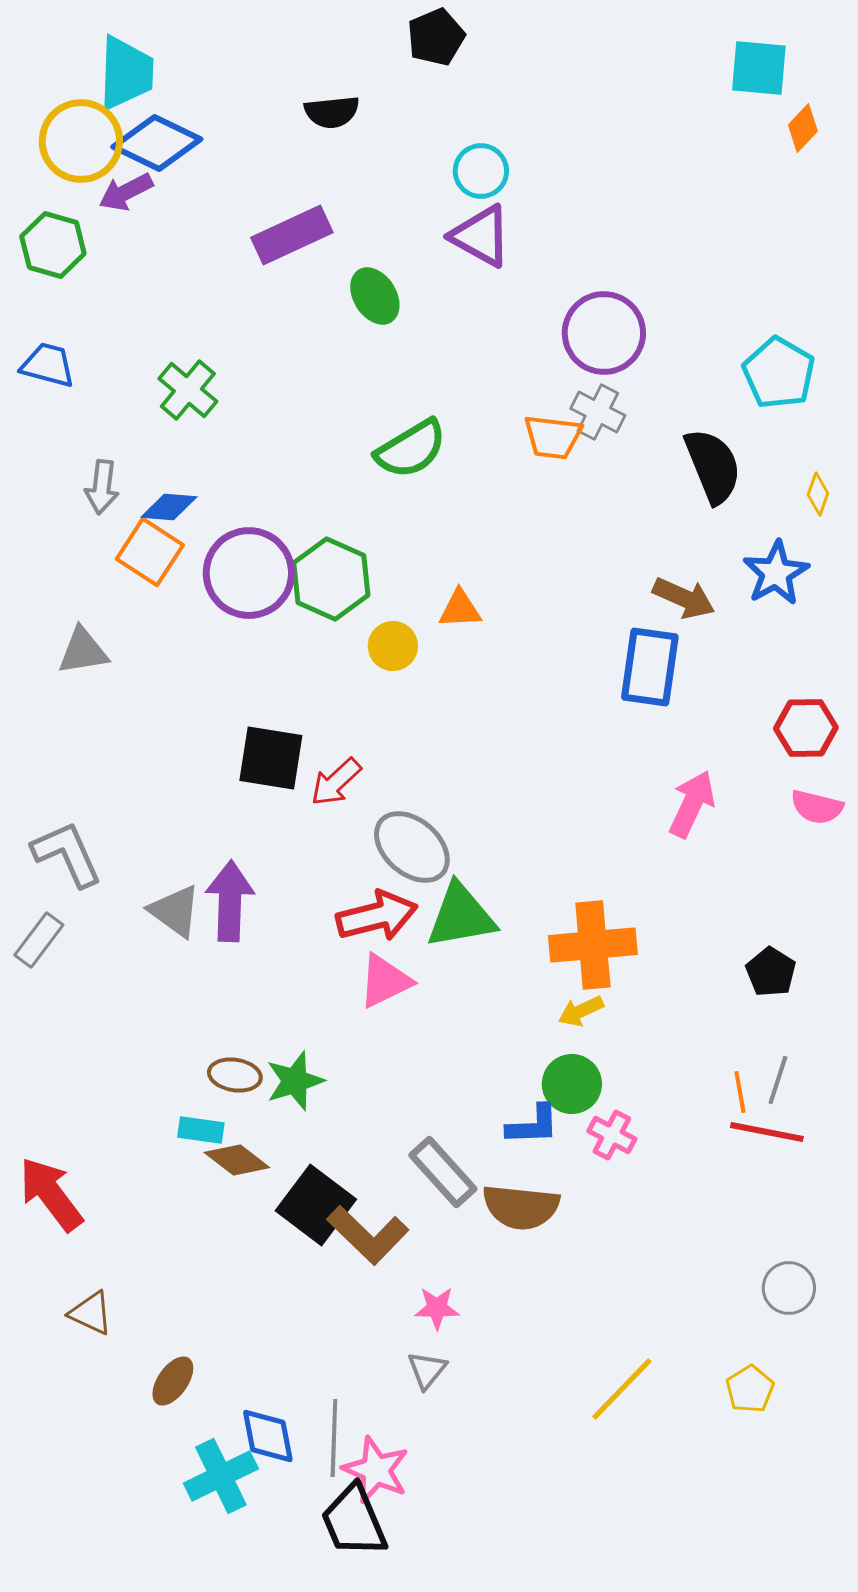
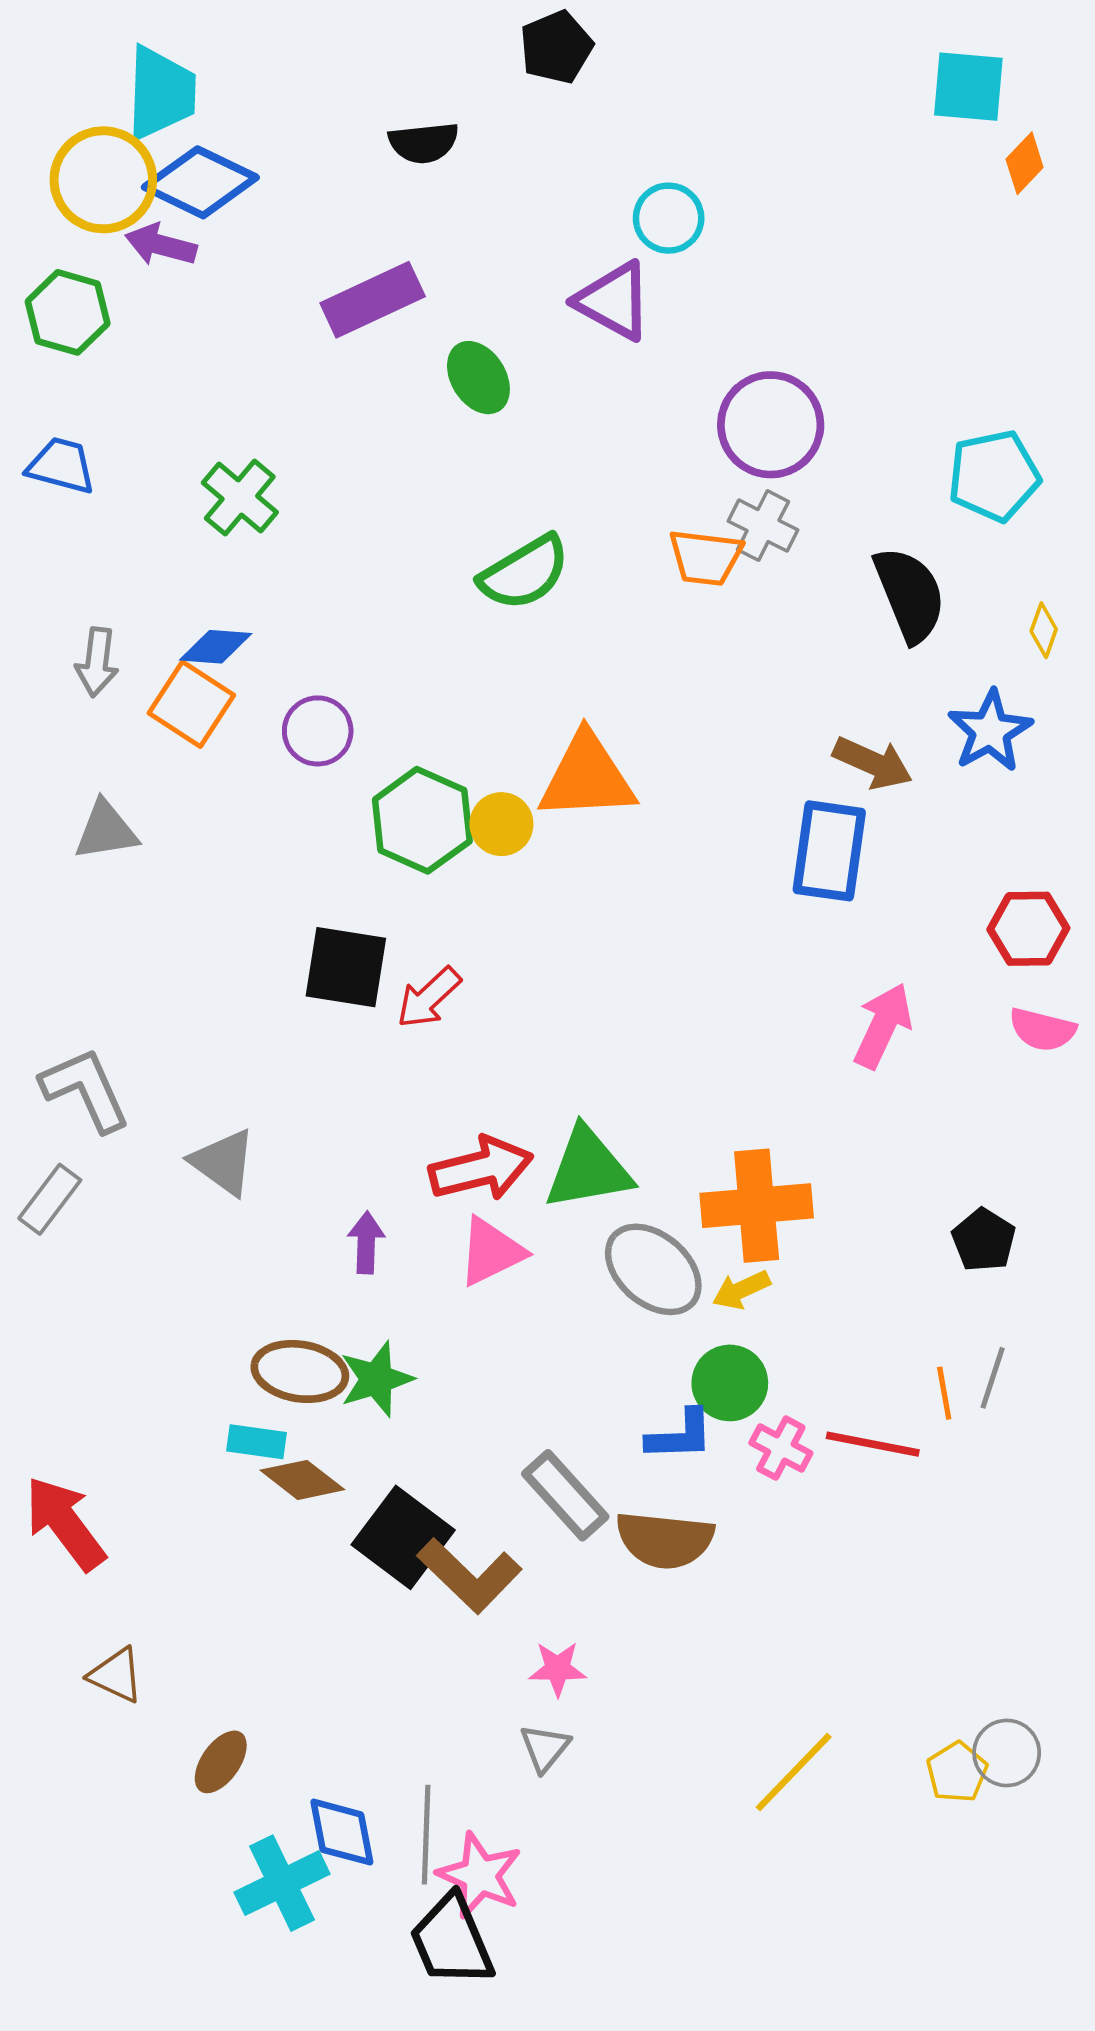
cyan circle: (481, 171) -> (669, 218), moved
purple arrow: (126, 192) -> (161, 245), turned 42
cyan pentagon: (779, 373) -> (994, 476), turned 30
gray arrow: (102, 487) -> (97, 662), moved
purple circle: (249, 573) -> (318, 731), size x0.6
green hexagon: (331, 579) -> (422, 820), moved
orange triangle: (460, 609) -> (587, 777), size x1.8
gray ellipse: (412, 847) -> (653, 1269), moved
purple arrow: (230, 901) -> (366, 1243), moved, size x0.6
brown ellipse: (235, 1075) -> (300, 1371), size x1.4
red line: (767, 1132) -> (873, 1444), moved
gray circle: (789, 1288) -> (1007, 1753), moved

